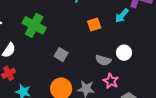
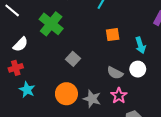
cyan arrow: (122, 16) -> (140, 45), moved, turned -70

